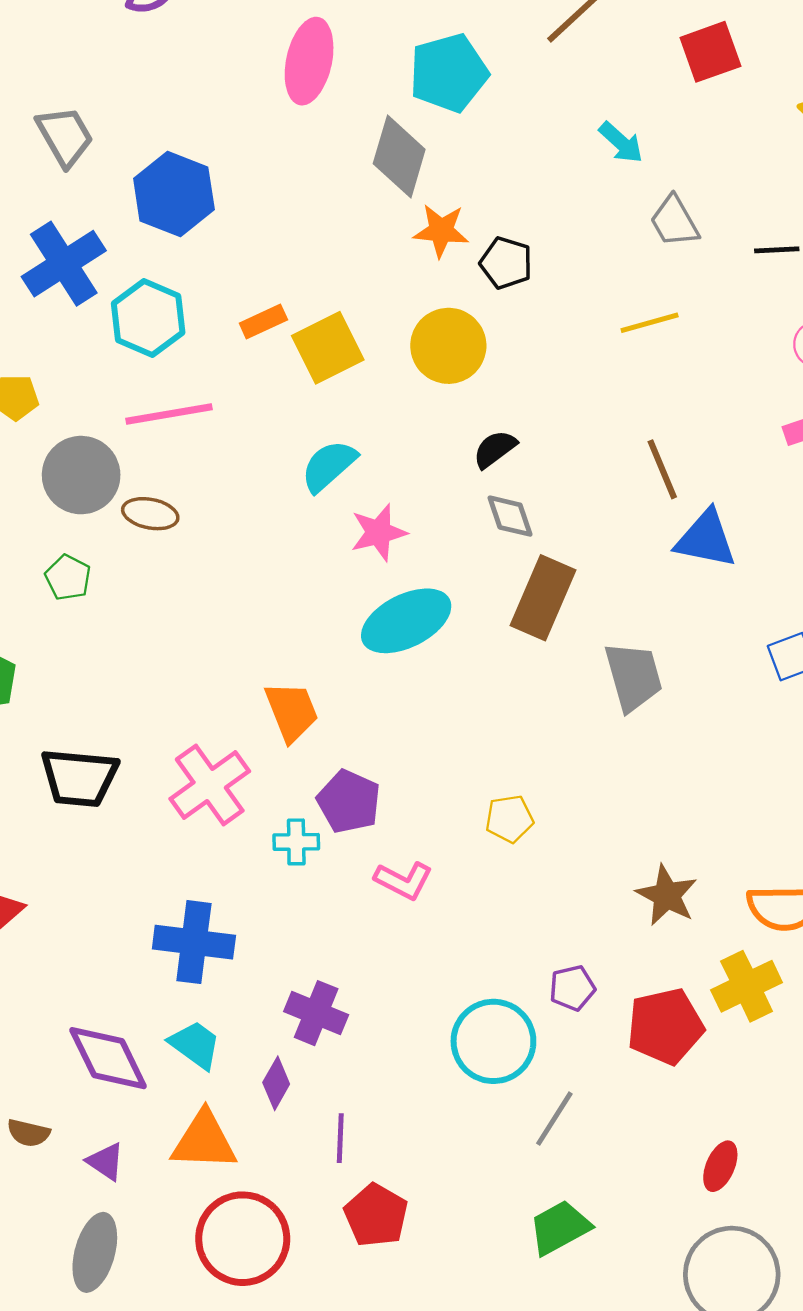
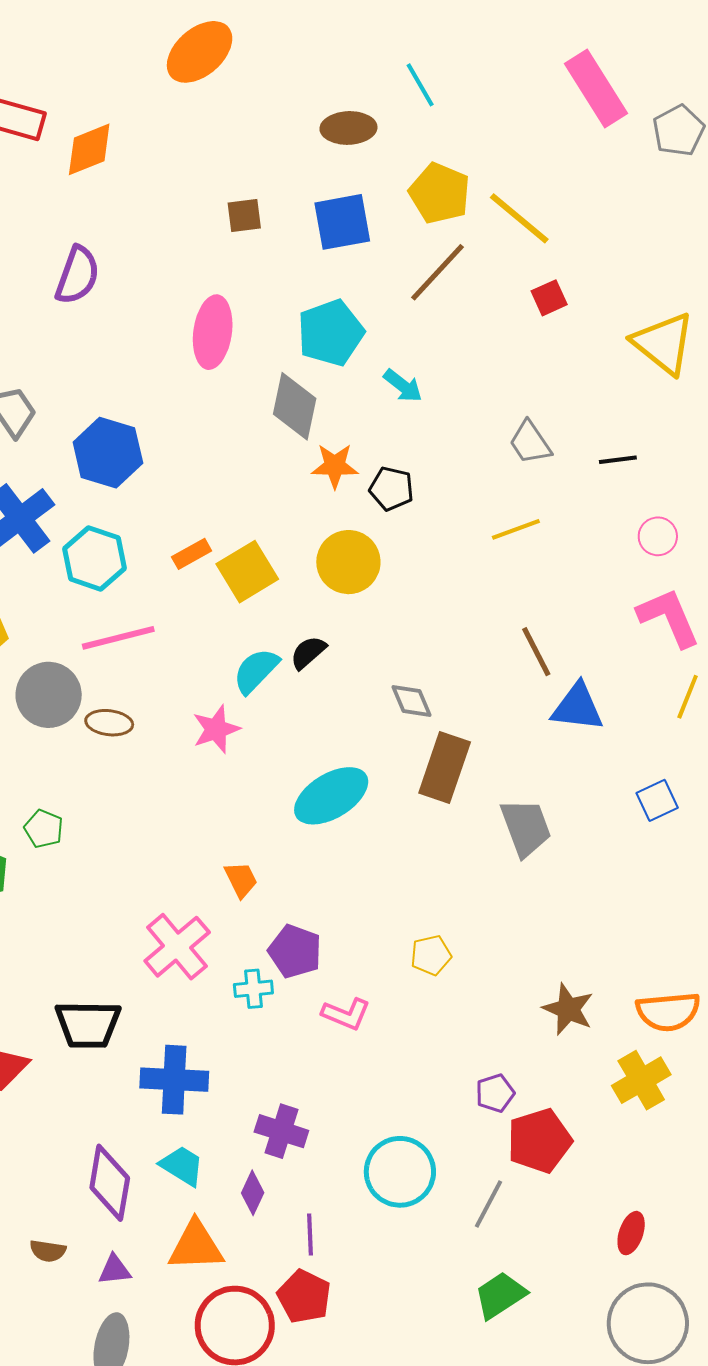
red square: (710, 52) -> (549, 298), size x0.7
cyan arrow: (621, 142) -> (403, 386), moved
black semicircle: (495, 449) -> (308, 652), moved
pink star: (379, 532) -> (216, 729), moved
green pentagon: (68, 578) -> (44, 829), moved
orange trapezoid: (292, 712) -> (241, 880), size x0.7
black trapezoid: (79, 778) -> (88, 1024), moved
red pentagon: (665, 1026) -> (539, 1141), moved
cyan circle: (493, 1041) -> (400, 1172), moved
purple diamond: (108, 1058) -> (110, 1183), turned 40
purple triangle: (106, 1162) -> (115, 1270), turned -36
red pentagon: (376, 1215) -> (304, 1296), moved

